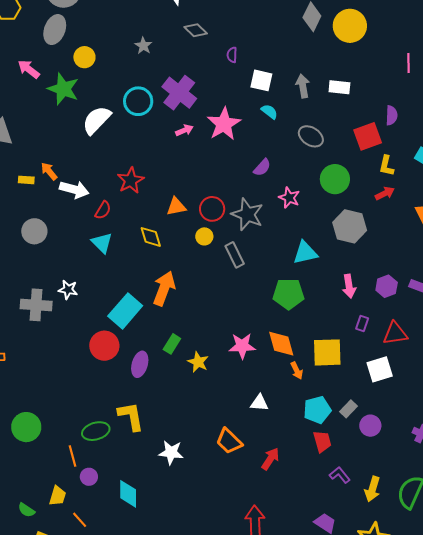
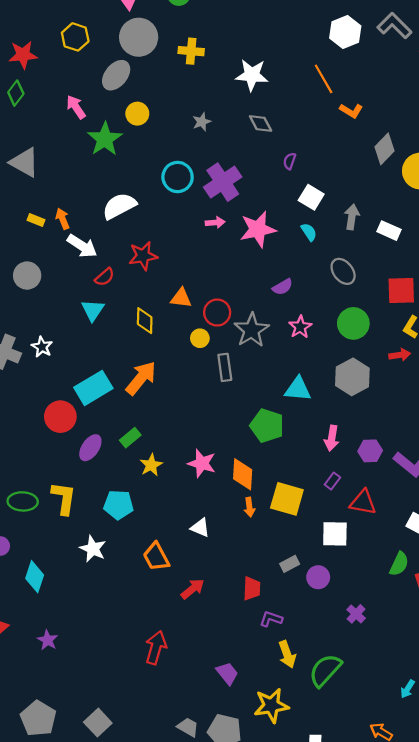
white semicircle: (97, 120) -> (119, 206), moved
cyan pentagon: (317, 410) -> (118, 505), moved
purple circle: (370, 426) -> (318, 577), moved
purple L-shape: (340, 475) -> (271, 619), moved, turned -50
yellow arrow: (372, 489) -> (287, 654), turned -55

